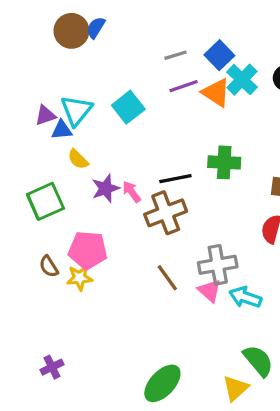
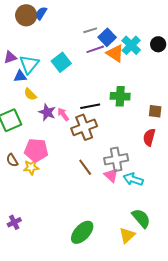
blue square: (219, 55) -> (107, 37), moved
purple triangle: (45, 115) -> (10, 57), moved
purple star: (106, 188) -> (47, 112), turned -30

